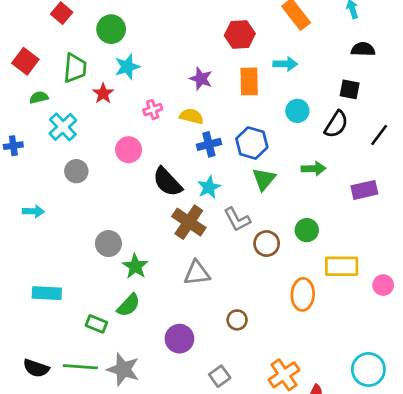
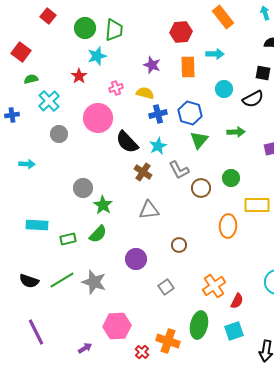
green trapezoid: (75, 68) -> (114, 30), moved
black semicircle: (336, 124) -> (253, 99), turned 30
pink circle: (129, 150) -> (98, 118), size x1.5
brown cross: (189, 222) -> (143, 172), size x0.7
green rectangle: (96, 324) -> (68, 239), moved, turned -35
green line: (80, 367) -> (62, 280), turned -35

